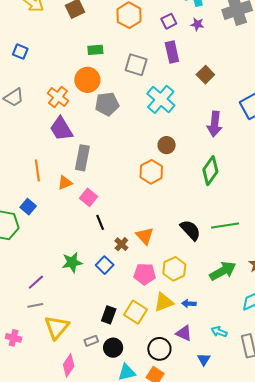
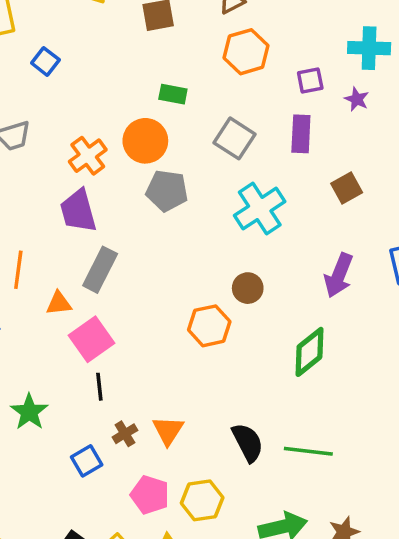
pink square: (88, 197) -> (92, 339), size x1.4
green star: (72, 262) -> (29, 412), moved, turned 30

